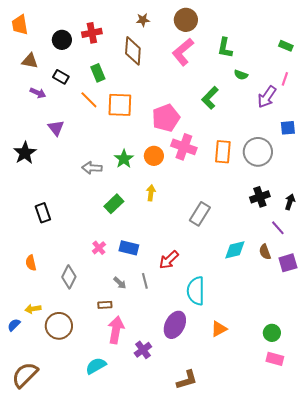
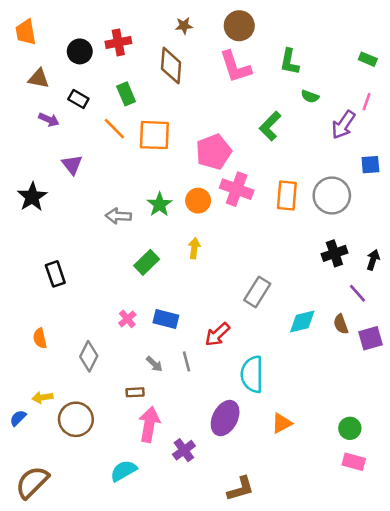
pink L-shape: (183, 52) -> (235, 67), turned -68
gray rectangle: (200, 214) -> (257, 292), moved

